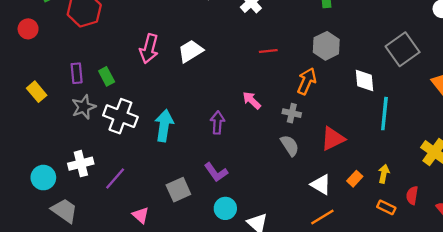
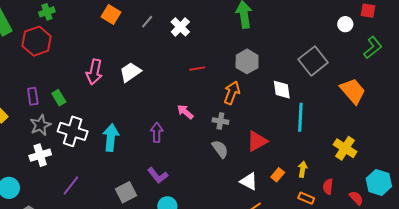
white cross: (81, 164) -> (40, 155), moved

